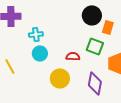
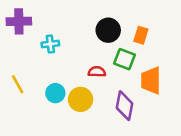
black circle: (92, 15) -> (108, 30), moved
cyan circle: (40, 53) -> (55, 93), moved

